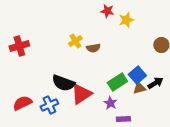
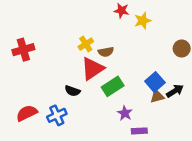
green rectangle: (117, 82) -> (113, 86), moved
black semicircle: (63, 83) -> (72, 91), size x0.6
red triangle: (81, 94) -> (92, 69), moved

